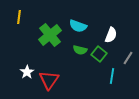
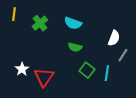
green cross: (50, 35) -> (40, 23), moved, size x0.7
white semicircle: (111, 35) -> (114, 38), moved
green square: (99, 54) -> (87, 70), moved

